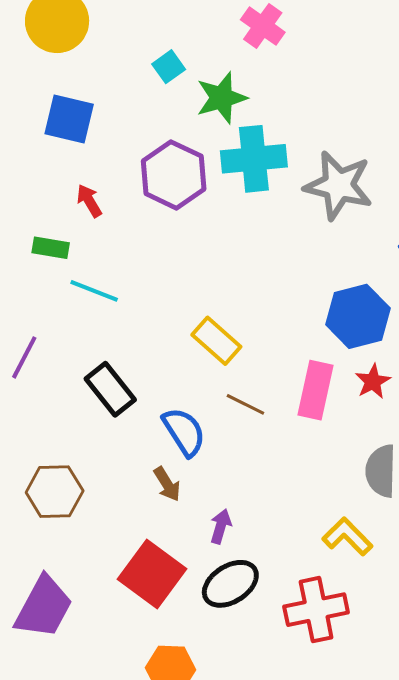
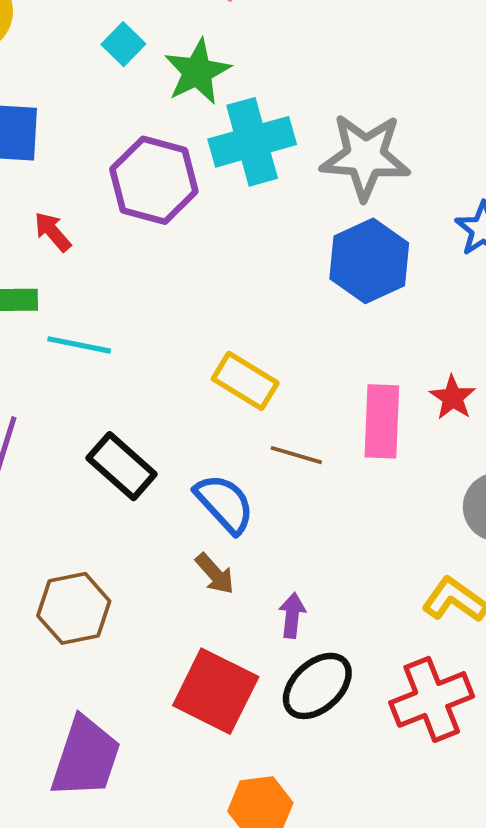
blue hexagon: (358, 316) -> (369, 261), moved

